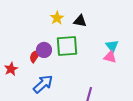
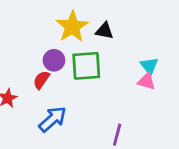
yellow star: (57, 18) -> (72, 27), size x1.6
purple circle: (44, 50) -> (54, 60), moved

